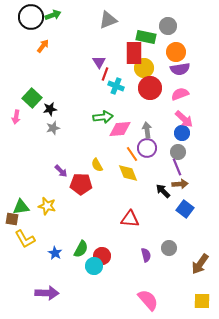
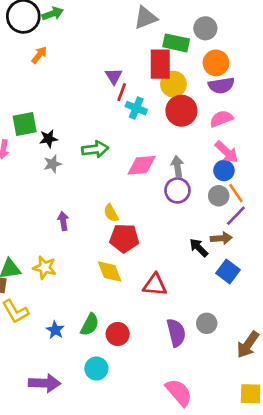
gray triangle: (108, 20) -> (146, 18), moved
green square: (32, 98) -> (25, 124), turned 36
green arrow: (103, 117) -> (95, 149), moved
orange line: (132, 154) -> (236, 193), moved
purple line: (177, 167) -> (236, 216), moved, turned 66
purple arrow: (61, 171) -> (63, 221), turned -144
yellow diamond: (128, 173) -> (110, 271), moved
red pentagon: (81, 184) -> (124, 238), moved
purple semicircle: (146, 255) -> (176, 333), size x1.5
cyan circle: (94, 266) -> (96, 369), moved

